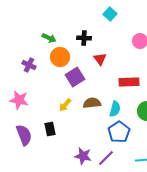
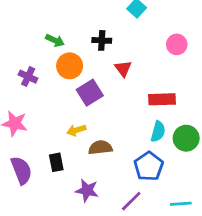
brown semicircle: (92, 103) -> (100, 148), moved
yellow arrow: (65, 105) -> (76, 130), turned 32
cyan semicircle: (115, 109) -> (158, 131), moved
purple star: (83, 156) -> (87, 190), moved

